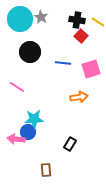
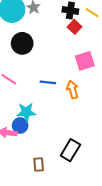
blue line: (63, 63) -> (48, 82), moved
orange arrow: (79, 97) -> (72, 90), turned -96
black rectangle: (70, 144) -> (70, 150), moved, size x1.5

